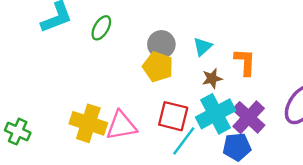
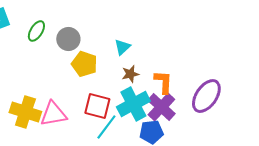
gray circle: (161, 44) -> (68, 39), moved
orange L-shape: (245, 62) -> (163, 82), moved

